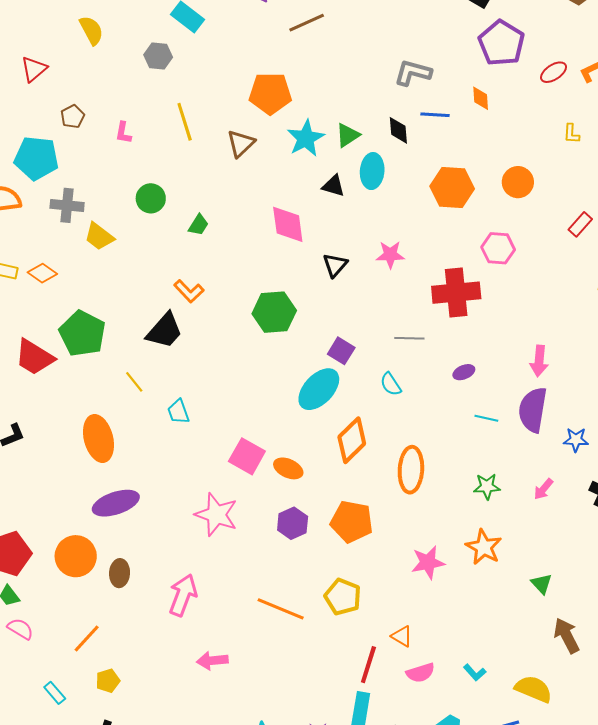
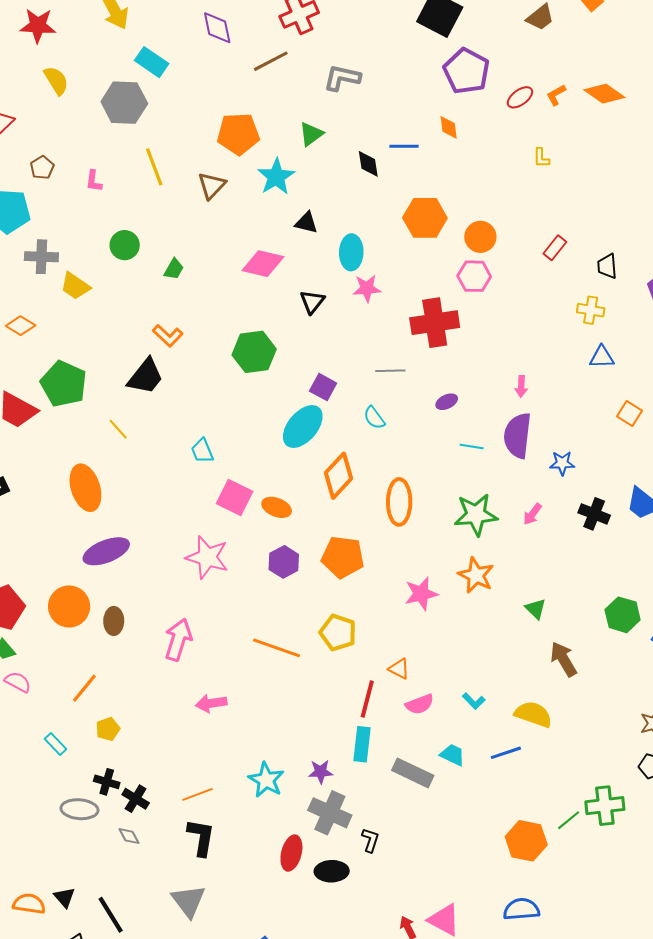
gray hexagon: (158, 56) -> (124, 103), size x1.6
gray L-shape: (413, 73) -> (342, 78), moved
green triangle: (348, 135) -> (311, 134), moved
cyan ellipse: (372, 171) -> (351, 252), moved
orange circle: (518, 182) -> (480, 237), moved
pink diamond: (288, 224) -> (263, 264), turned -66
pink arrow: (539, 361) -> (521, 386), size x0.7
cyan trapezoid: (178, 412) -> (202, 451), moved
green star: (487, 486) -> (476, 515), size x1.6

